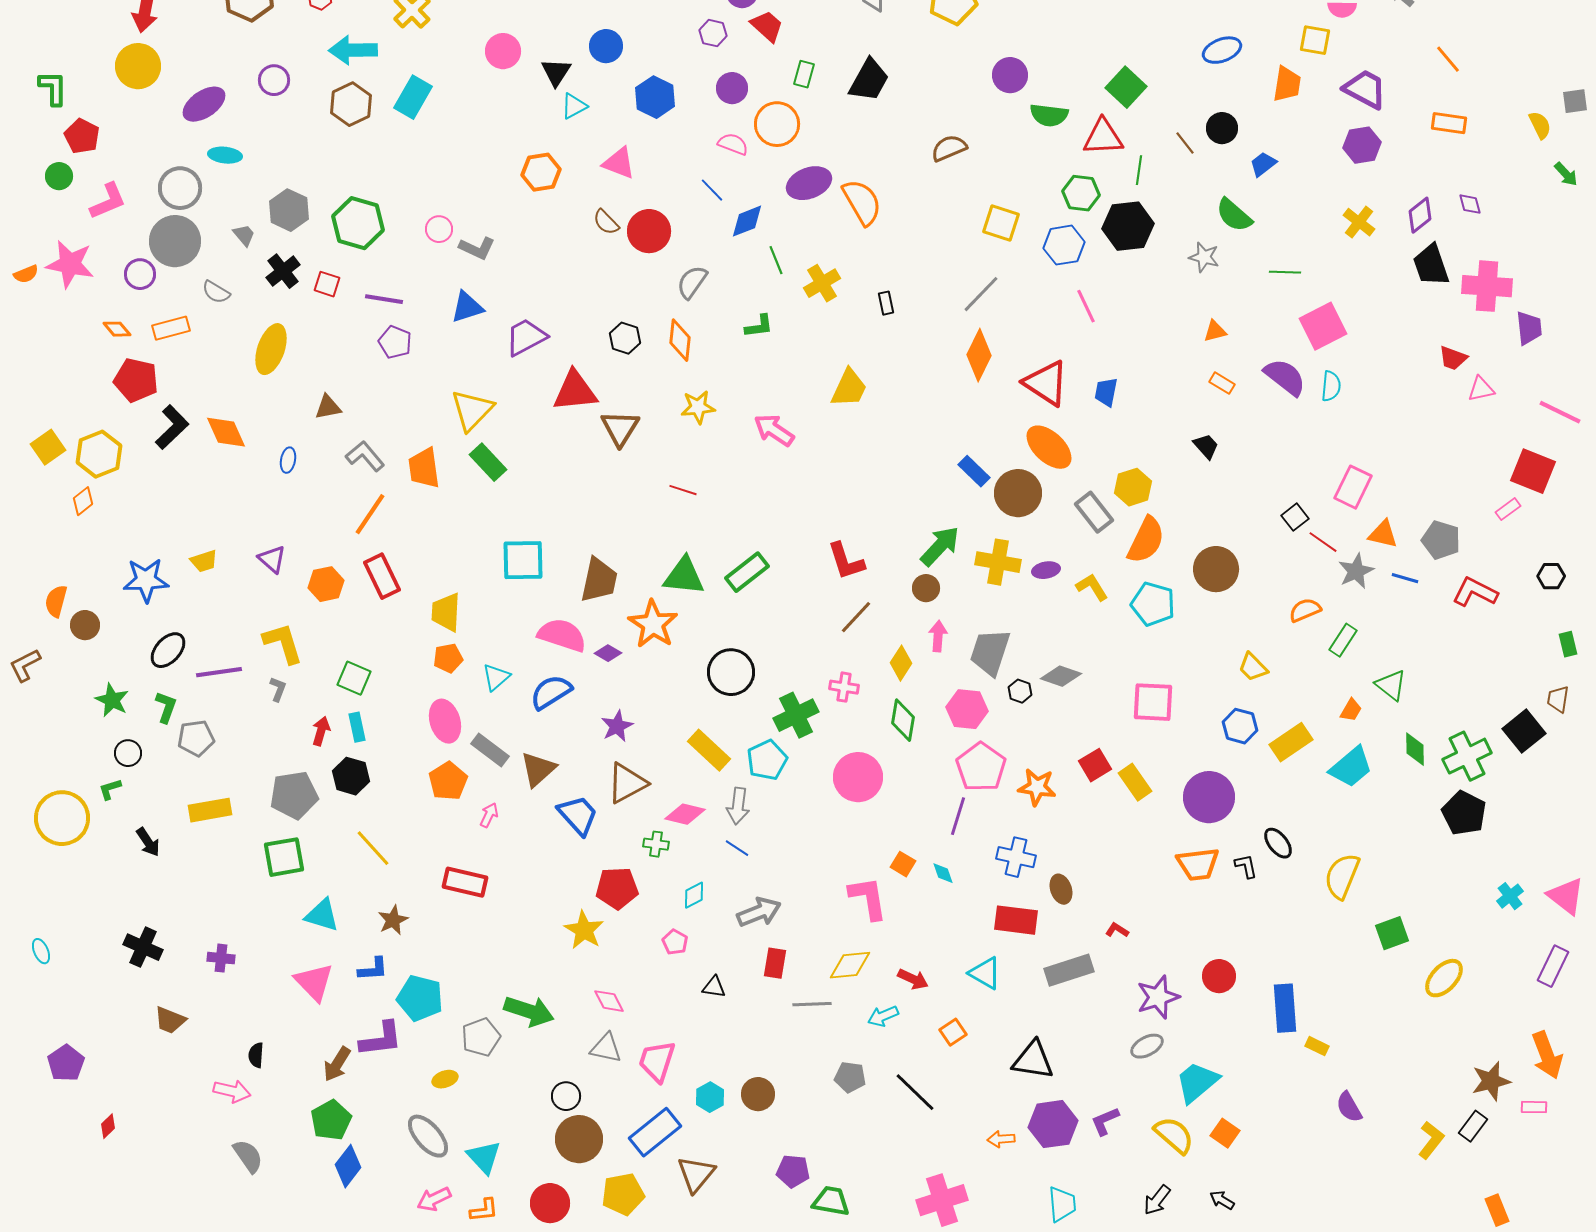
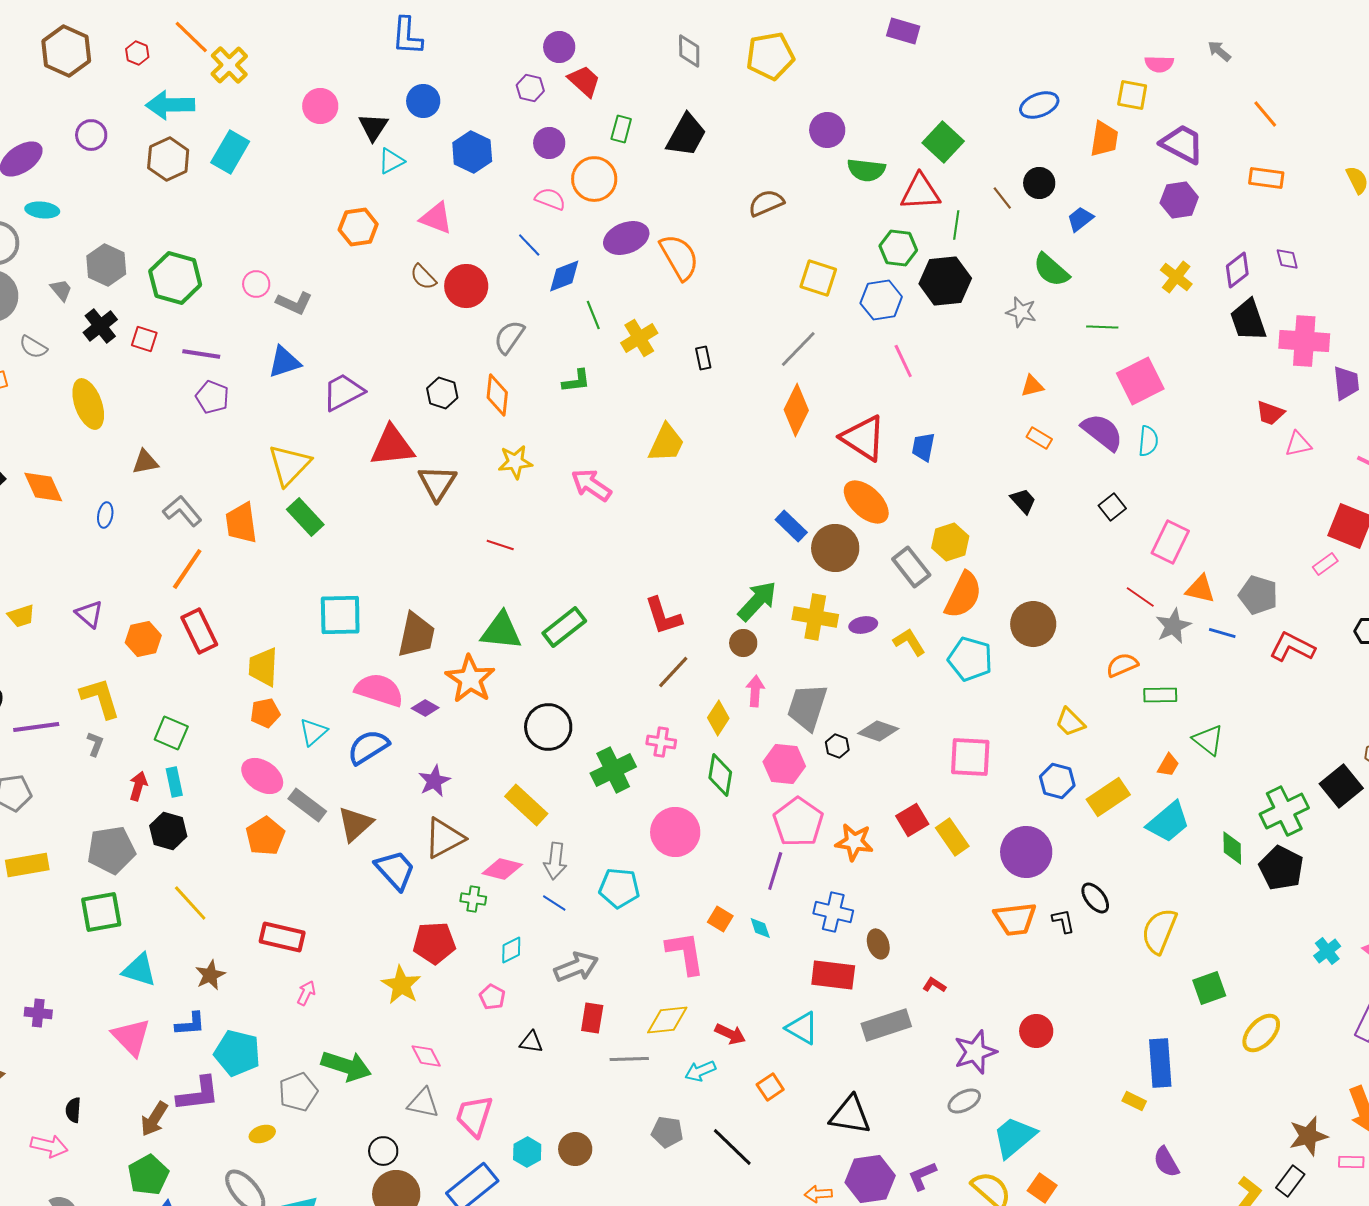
yellow ellipse: (271, 349) -> (88, 404), turned -39
black square: (1295, 517) -> (1112, 507), moved
green rectangle: (1343, 640) -> (1160, 695), turned 56
pink ellipse: (445, 721) -> (262, 776), turned -39
green diamond: (1415, 749) -> (1232, 848), moved
cyan pentagon: (767, 760) -> (619, 888), moved, turned 30
pink arrow: (489, 815) -> (306, 993), moved
blue rectangle: (1285, 1008) -> (1160, 1063), moved

